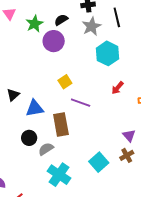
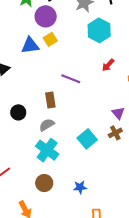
yellow square: (65, 82) -> (50, 39), moved
blue triangle: (35, 108) -> (30, 45), moved
brown rectangle: (61, 125) -> (50, 100), size x0.7
gray semicircle: (46, 149) -> (47, 125), moved

